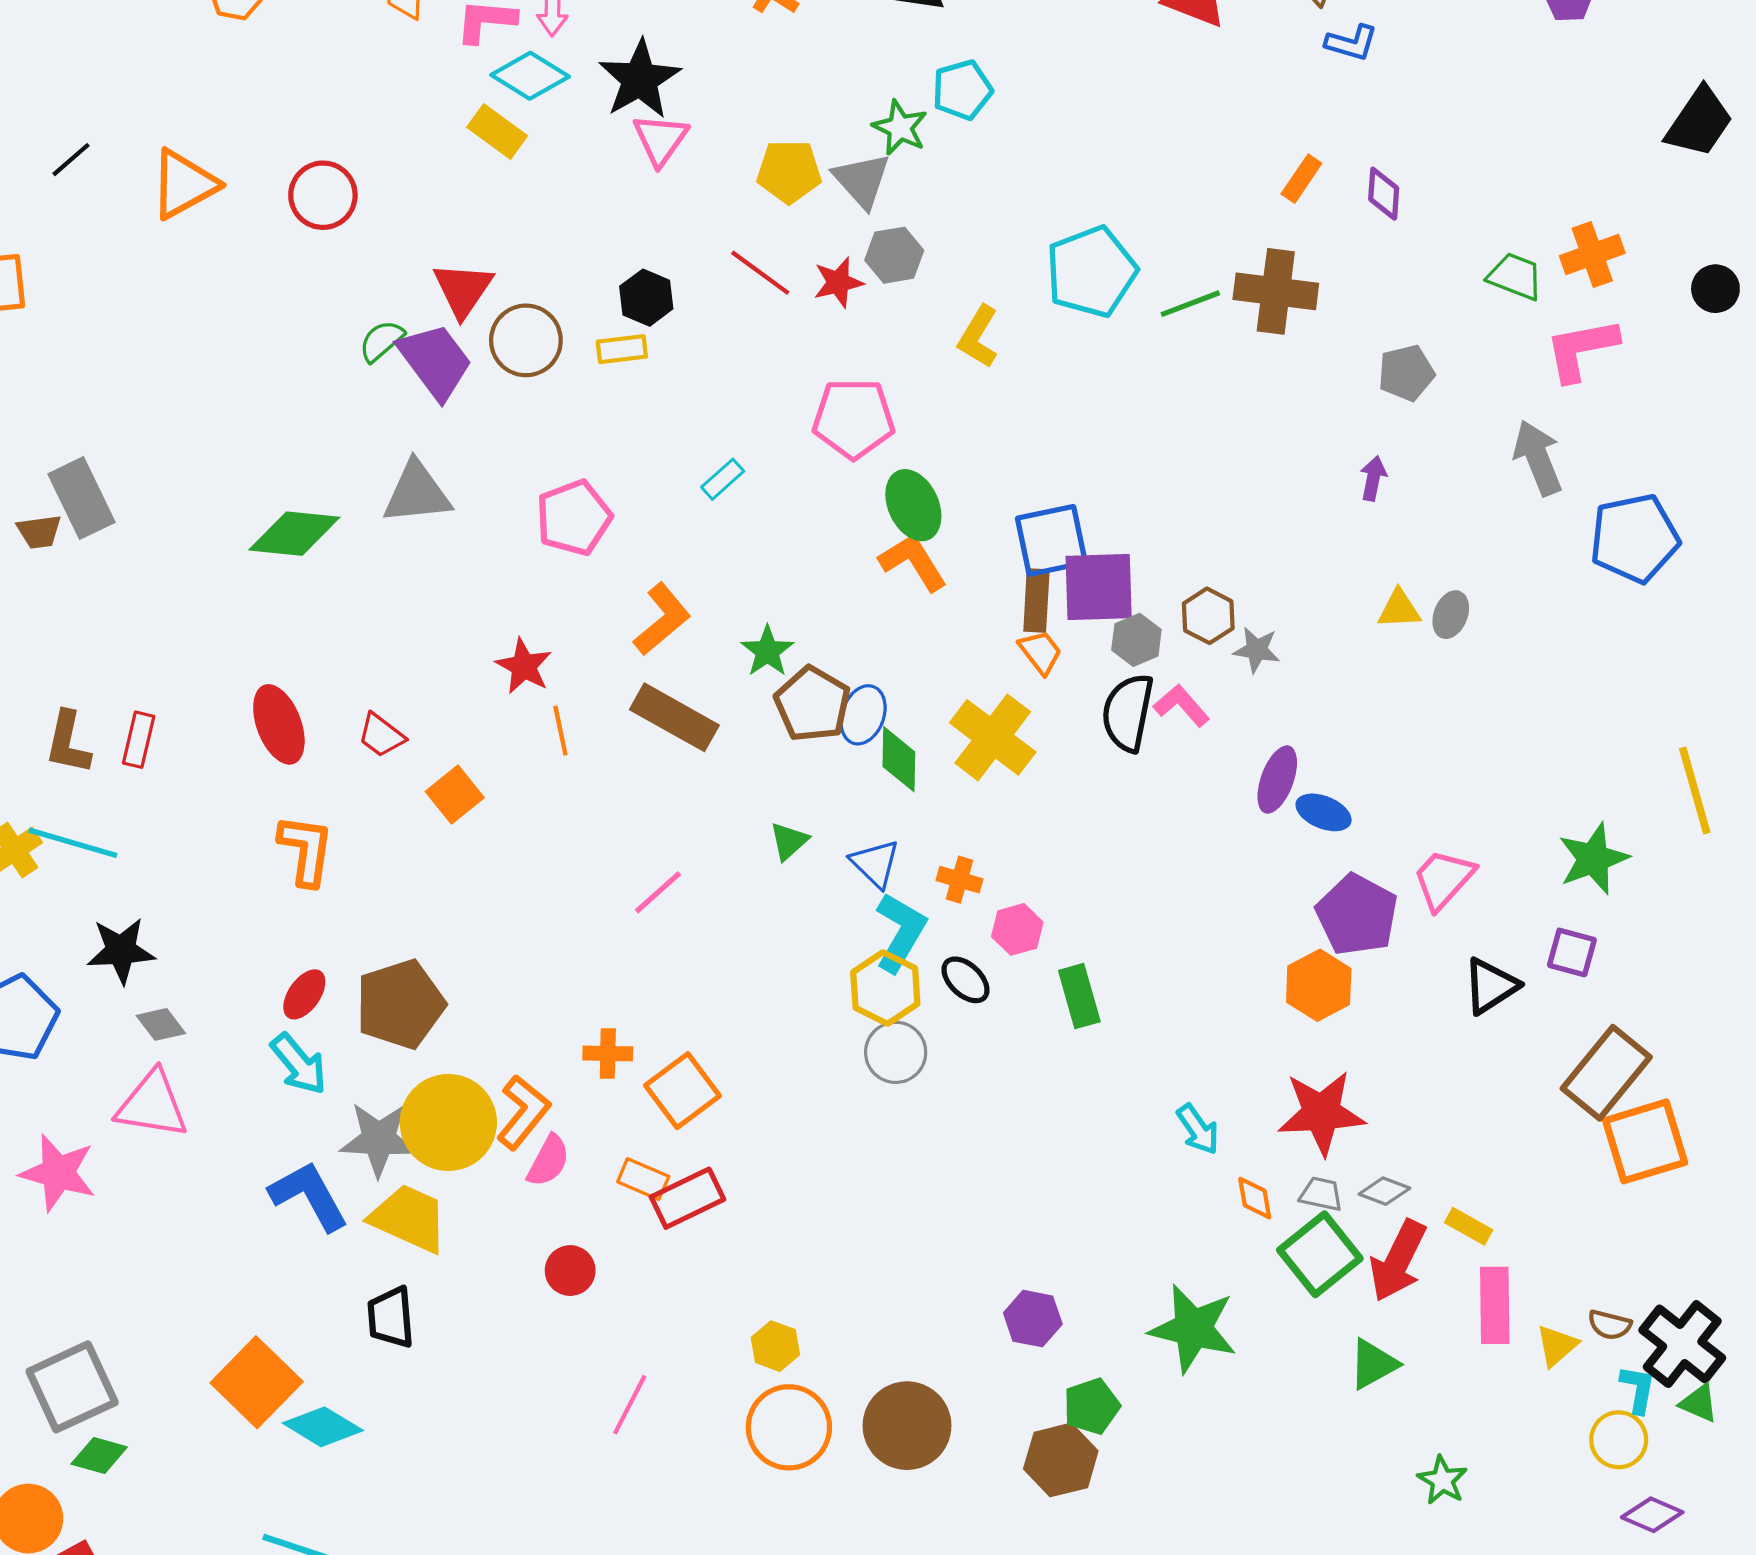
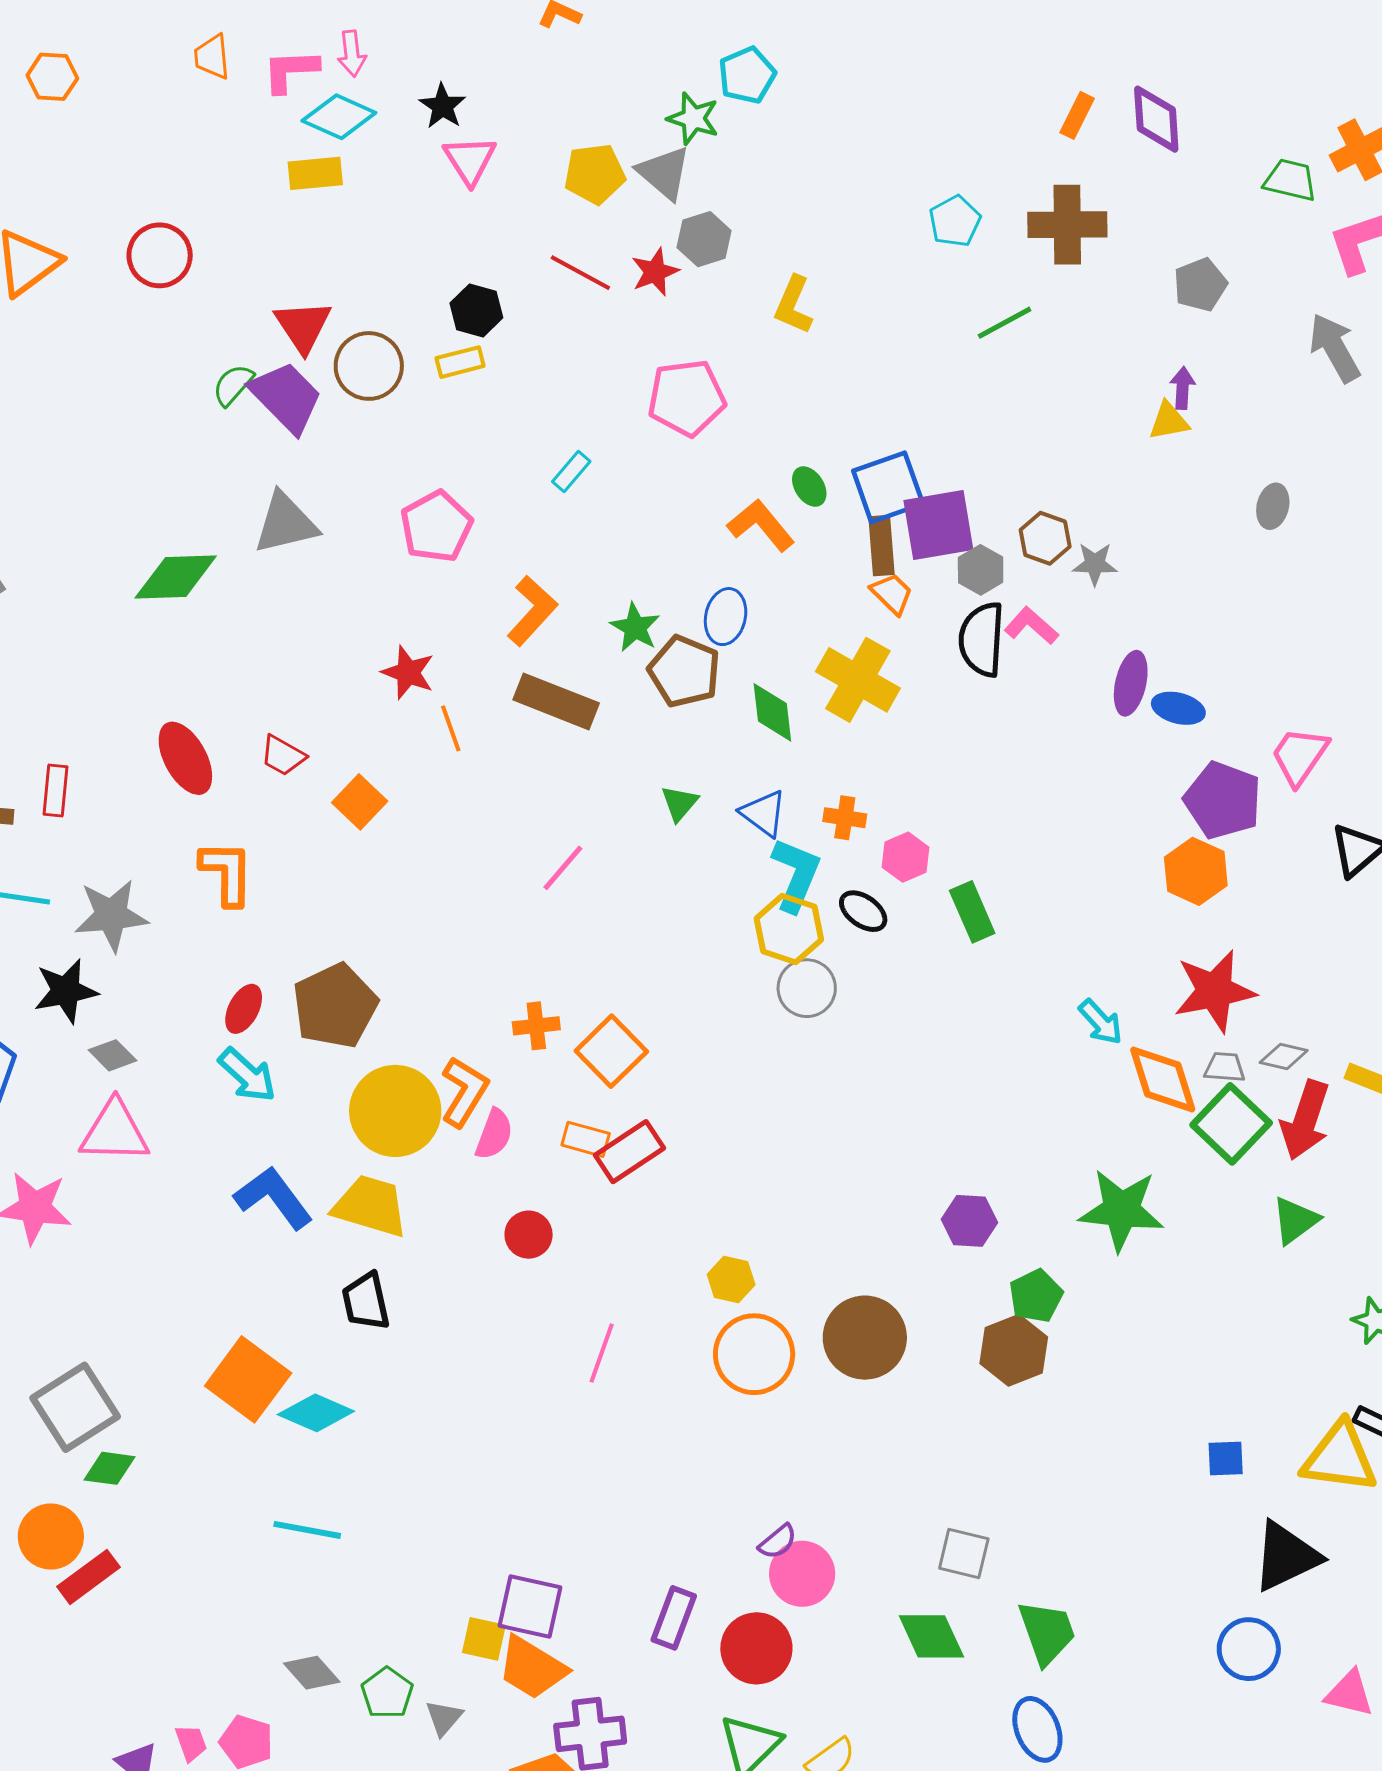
black star: (640, 79) -> (442, 106), size x0.6
yellow rectangle: (497, 132) -> (315, 173), turned -34
purple diamond: (1384, 194) -> (1156, 119), size x1.4
cyan pentagon: (1091, 272) -> (955, 221), moved, size x0.6
green line: (1190, 304) -> (1005, 323), moved
green ellipse: (913, 505) -> (809, 487), moved, size x0.6
yellow triangle: (1399, 609) -> (1169, 421), moved
blue ellipse: (863, 715) -> (726, 617), moved
gray star: (379, 1139) -> (111, 915), moved
orange diamond: (1255, 1198) -> (1163, 1079), size x1.8

